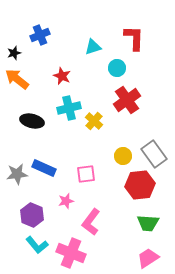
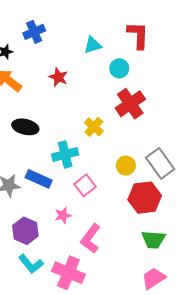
cyan cross: (69, 108) -> (65, 155), moved
pink square: (86, 174) -> (85, 185), turned -30

